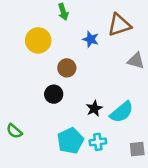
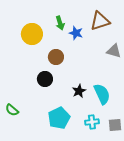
green arrow: (63, 12) -> (60, 23), moved
cyan semicircle: (122, 112) -> (102, 94), turned -75
cyan cross: (98, 142) -> (92, 122), moved

